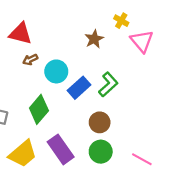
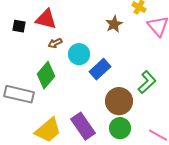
green L-shape: (108, 84) -> (147, 82), moved
green diamond: (39, 109) -> (46, 75), moved
brown circle: (100, 122) -> (119, 101), size x1.4

